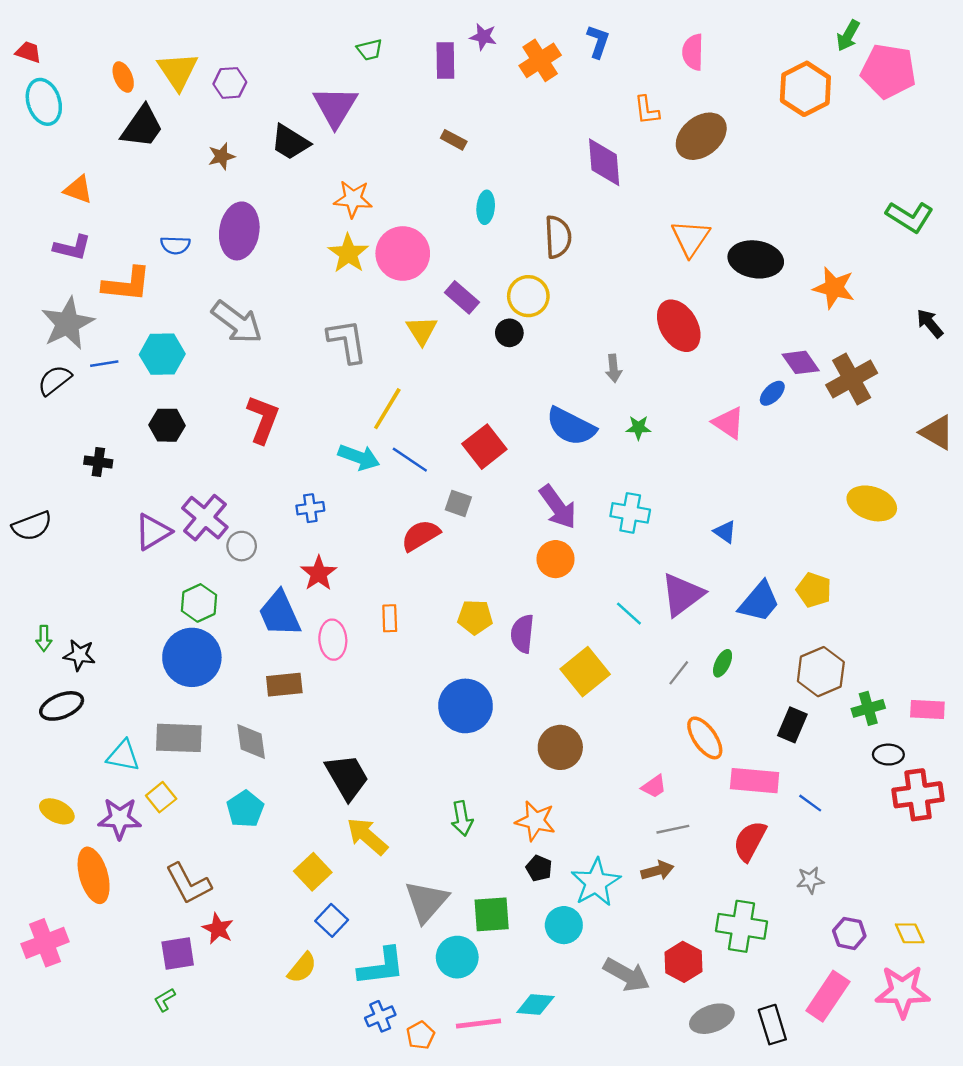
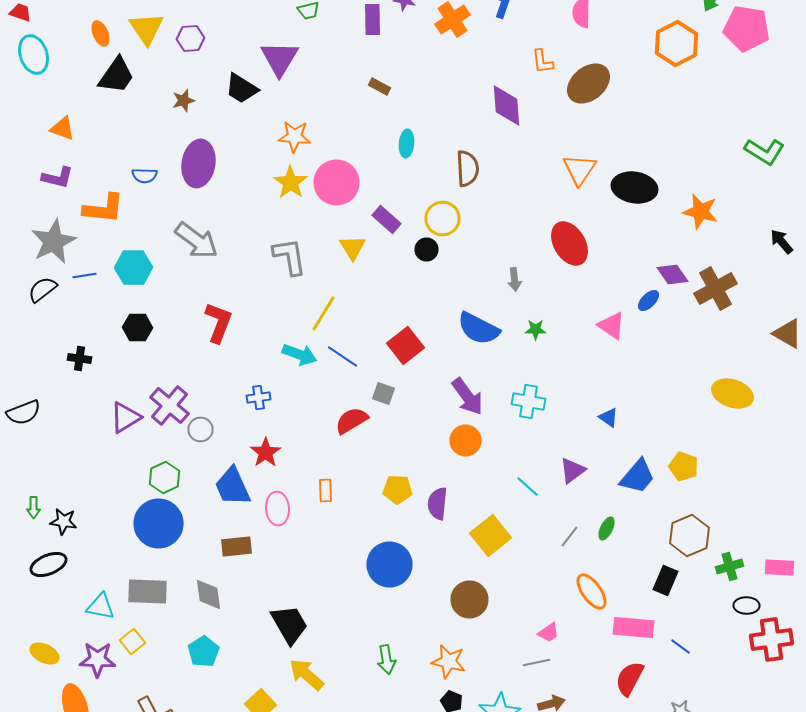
purple triangle: (682, 595) -> (572, 470), size x0.7
gray line: (673, 829) -> (536, 662), moved

